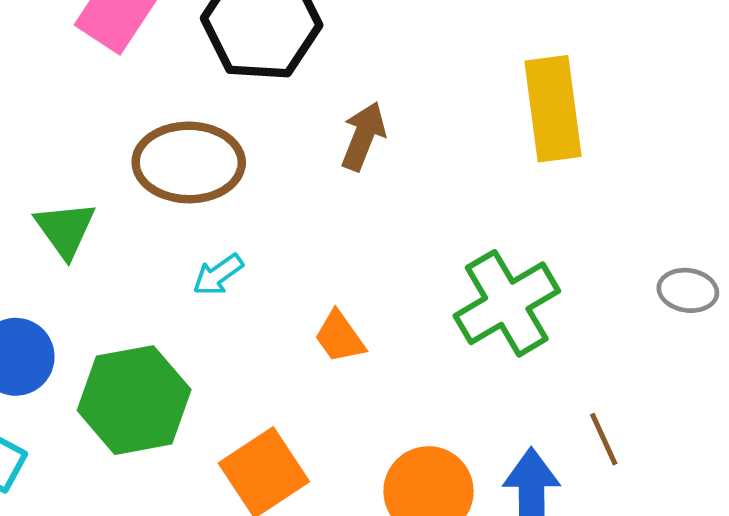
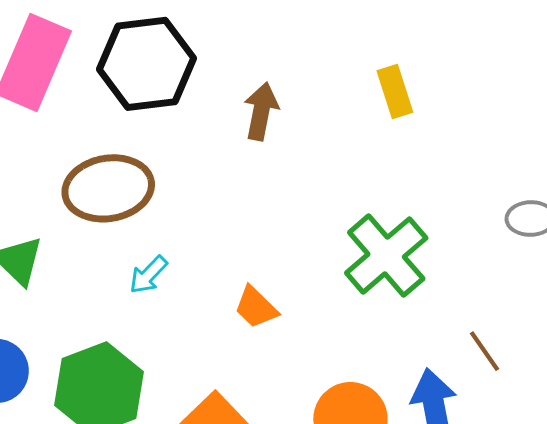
yellow rectangle: (553, 109) -> (395, 91), size x0.6
brown arrow: (363, 136) -> (261, 111), moved

